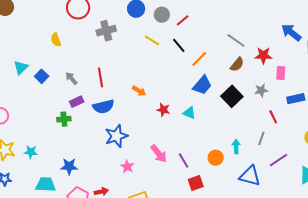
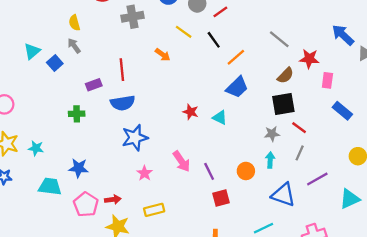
brown semicircle: (237, 64) -> (285, 76), moved
gray arrow: (71, 78) -> (74, 46), moved
gray star: (261, 90) -> (272, 134), moved
orange arrow: (139, 91) -> (163, 55), moved
black square: (232, 96) -> (283, 104), moved, turned 30
blue rectangle: (296, 99) -> (342, 111), turned 48
purple rectangle: (77, 102) -> (94, 85), moved
red line: (273, 117) -> (299, 128), moved, turned -32

